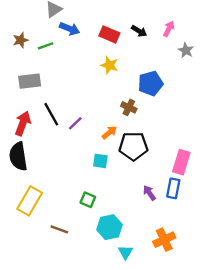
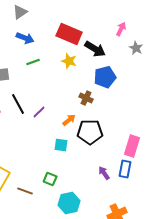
blue arrow: (70, 29) -> (25, 38), moved
black arrow: (139, 31) -> (95, 49), moved, size x1.5
red rectangle: (109, 34) -> (69, 34), size x1.4
green line: (46, 46) -> (33, 62), moved
brown line: (59, 229) -> (25, 191), moved

